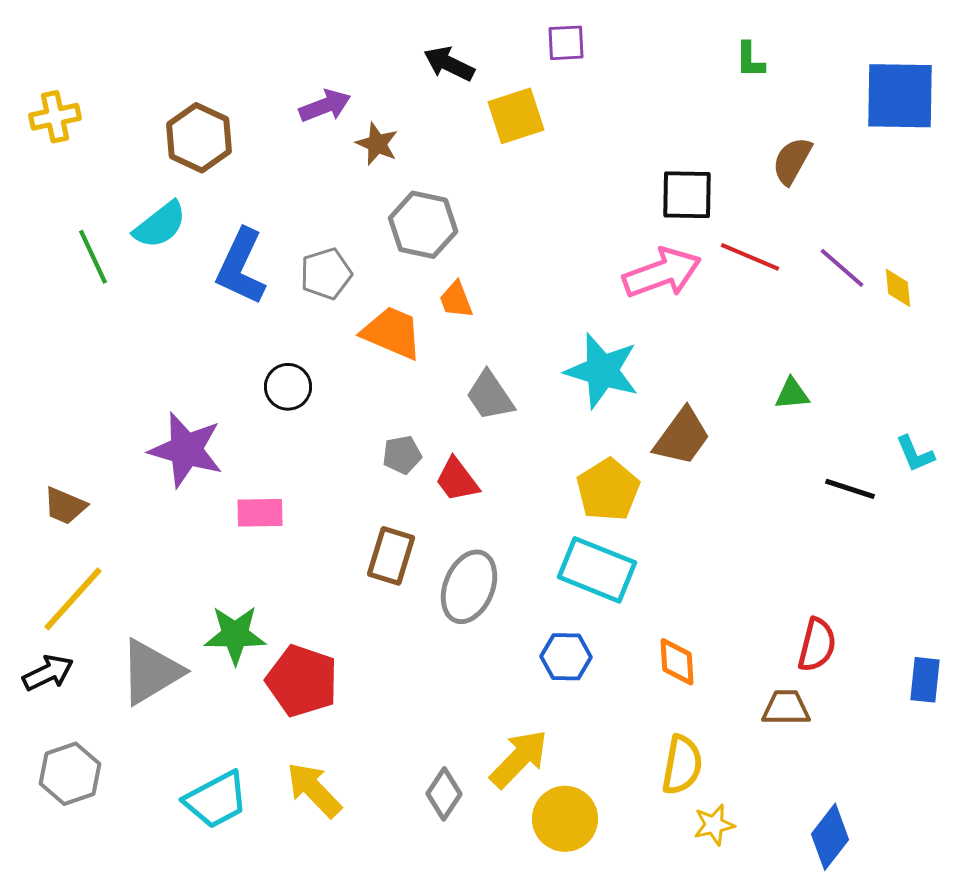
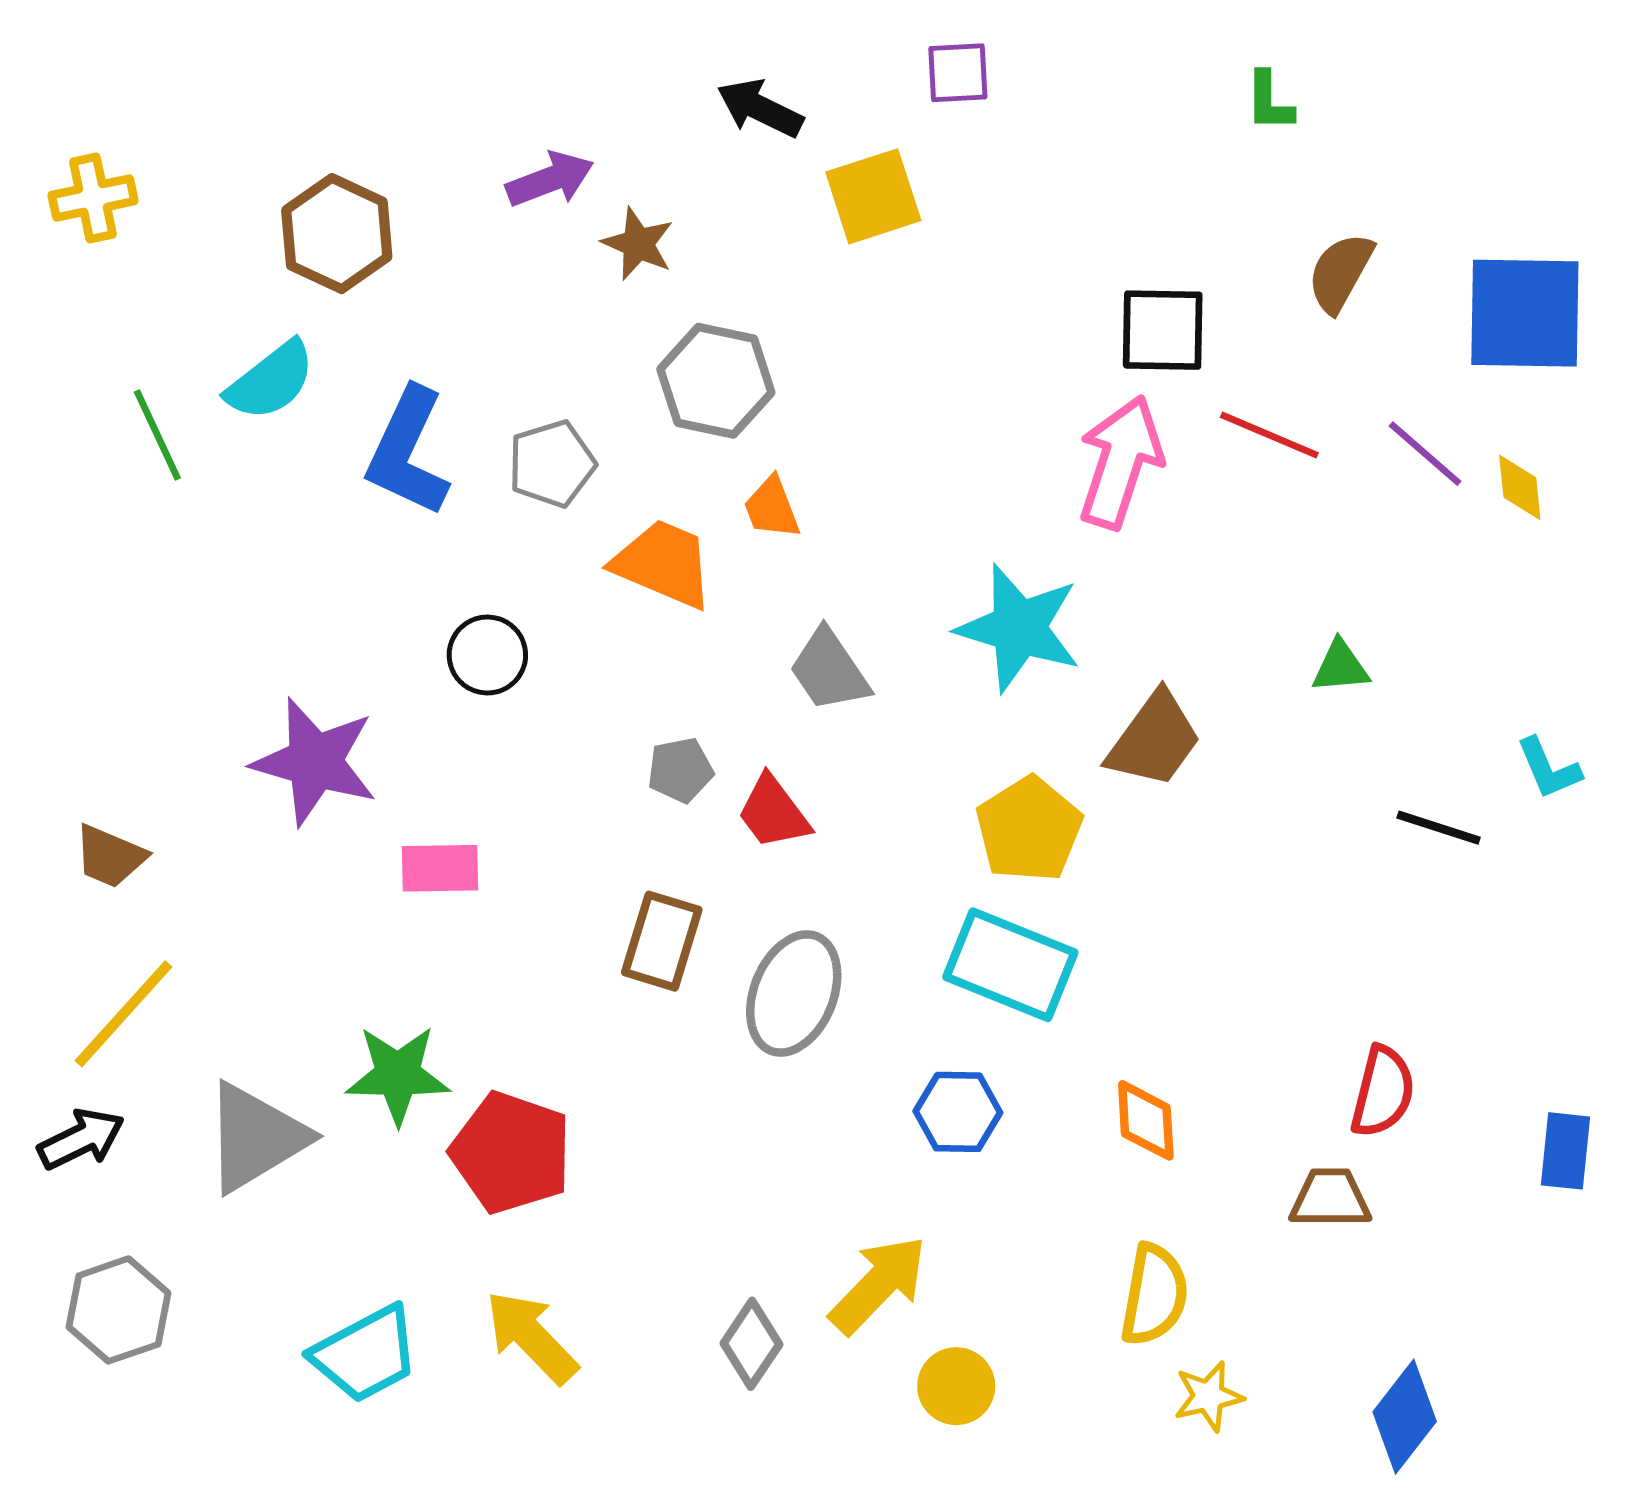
blue square: (900, 96) -> (1525, 313), moved
pink arrow: (662, 273) -> (1120, 462), turned -52
yellow circle: (565, 819) -> (956, 1386), size x0.7

